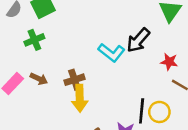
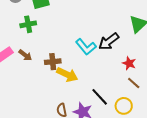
yellow arrow: (80, 98) -> (67, 75), moved, turned -75
black line: (142, 111) -> (100, 97), turned -60
yellow circle: (159, 112) -> (124, 106), moved

